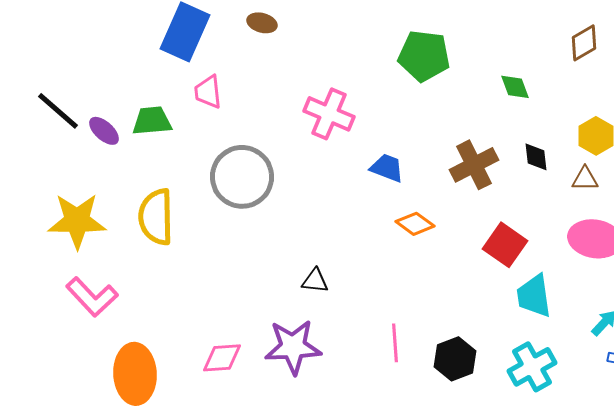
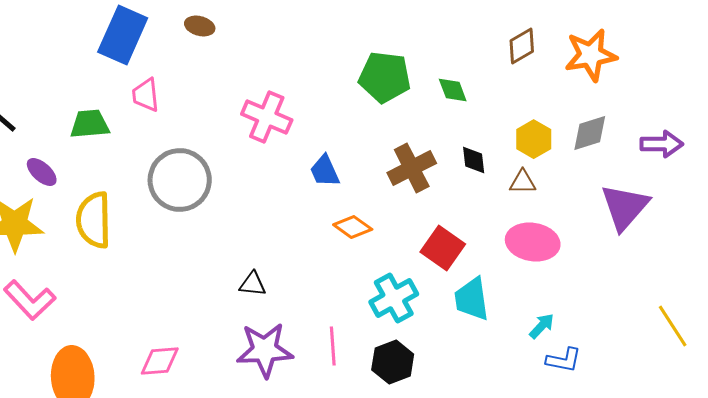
green pentagon: (424, 56) -> (385, 77), moved
purple ellipse: (104, 131) -> (42, 172), moved
blue trapezoid: (387, 168) -> (325, 171), turned -135
purple star: (293, 347) -> (265, 350), moved
cyan cross: (532, 367) -> (394, 298), moved

